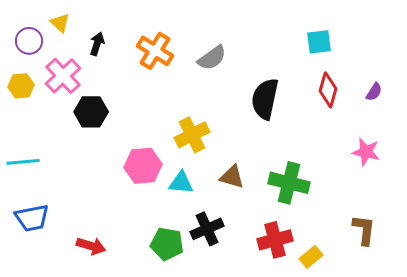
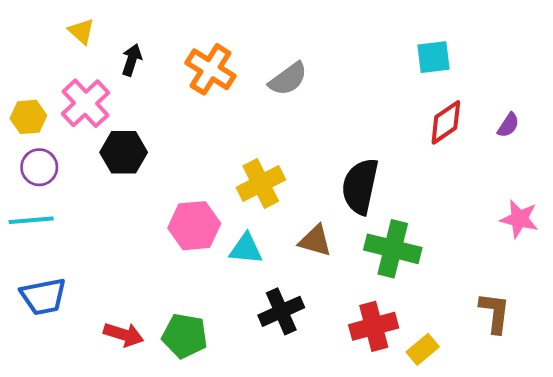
purple circle: (29, 41) -> (39, 167), moved
red diamond: (328, 90) -> (446, 122), turned 40
black semicircle: (265, 99) -> (360, 186), moved
pink star: (366, 152) -> (519, 219), moved
green pentagon: (167, 244) -> (185, 336), moved

